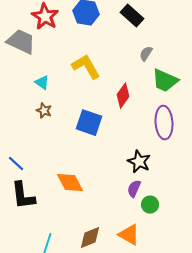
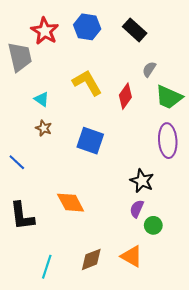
gray trapezoid: (21, 42) -> (20, 57), turned 52
red diamond: (123, 96) -> (125, 96), moved
blue line: (16, 164) -> (17, 162), moved

